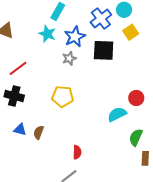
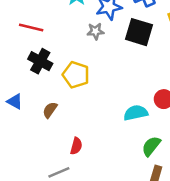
red line: (18, 68) -> (31, 27), turned 36
black cross: (14, 96) -> (40, 61), moved
brown semicircle: (39, 132) -> (50, 110), moved

